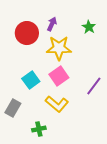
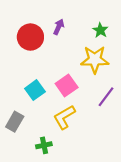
yellow star: (59, 48) -> (95, 60), moved
yellow L-shape: (57, 104) -> (64, 117), turned 110

